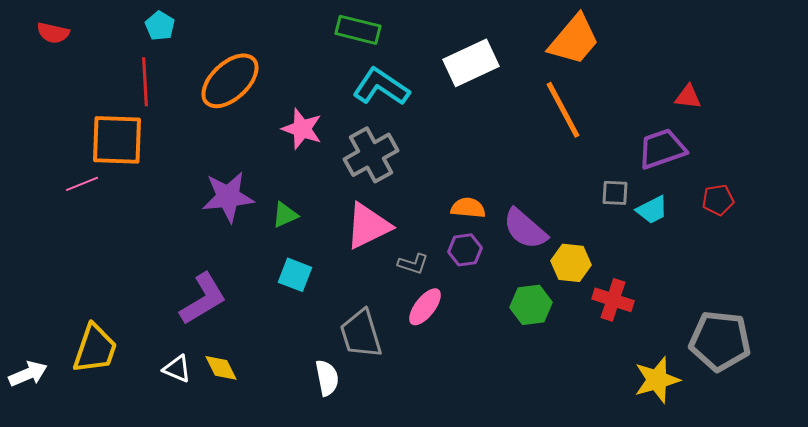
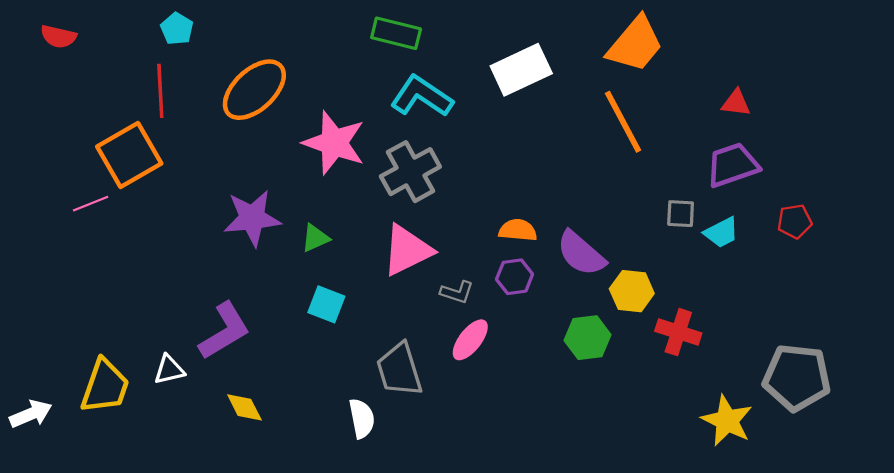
red triangle: (688, 97) -> (736, 103), moved
pink star: (302, 129) -> (334, 143), size x1.4
orange square: (117, 140) -> (129, 155), turned -32
white triangle: (177, 369) -> (169, 370), moved, turned -36
yellow star: (657, 380) -> (727, 421), turned -30

